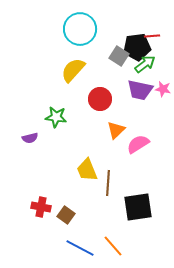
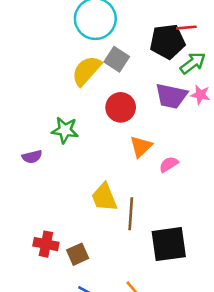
gray square: (119, 56) -> (117, 59), moved
green arrow: (145, 64) -> (193, 63), moved
pink semicircle: (138, 144) -> (169, 164), size x0.7
brown square: (66, 215) -> (78, 254), turned 30

